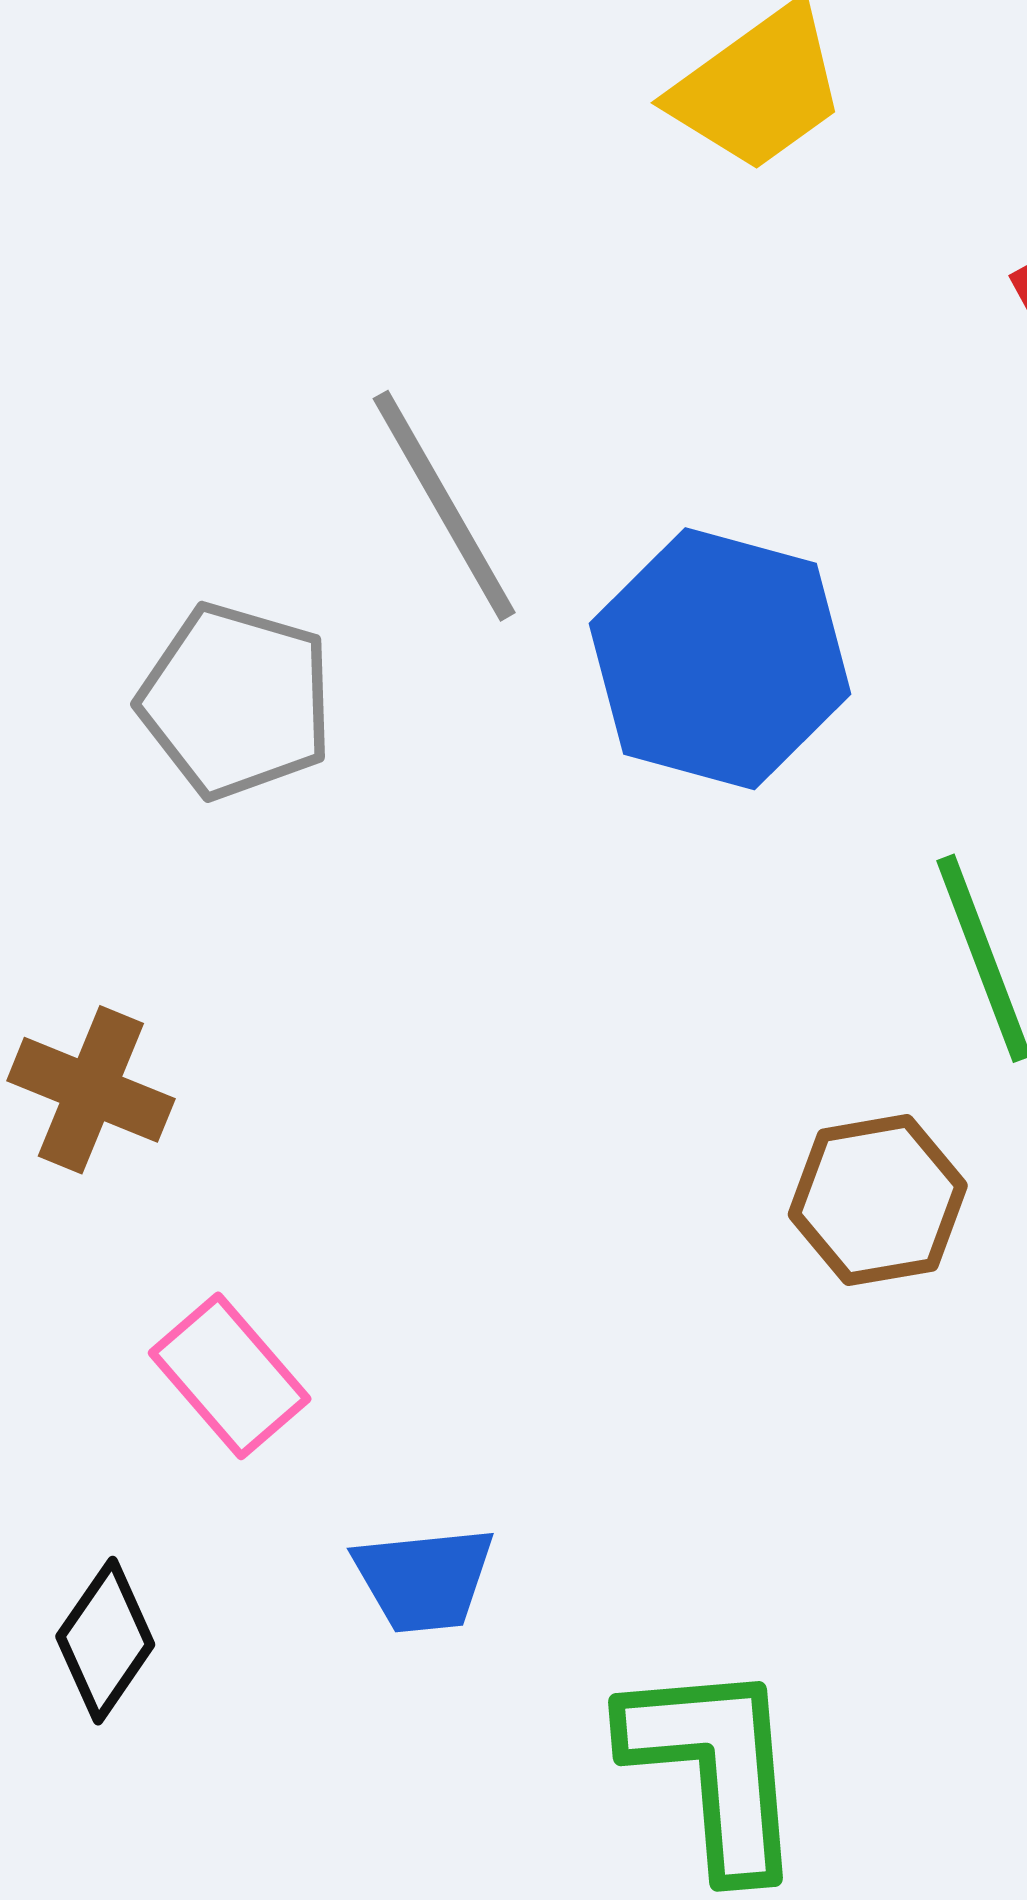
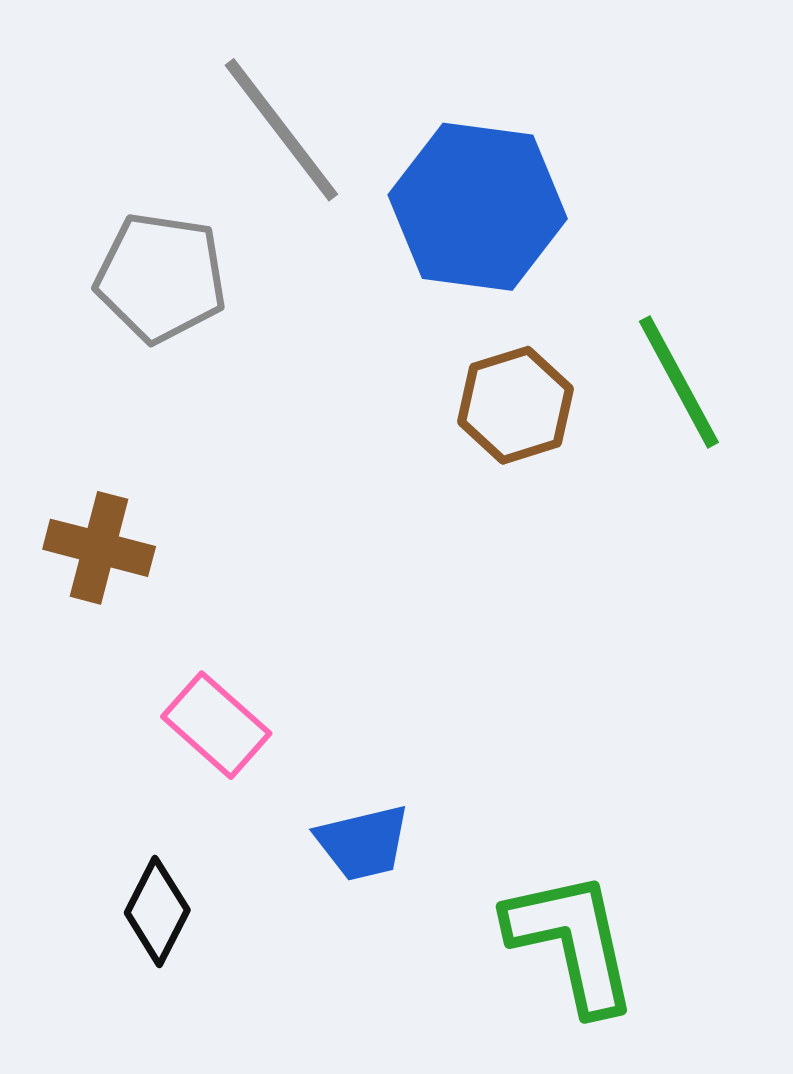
brown hexagon: (878, 1200) -> (516, 405), moved

